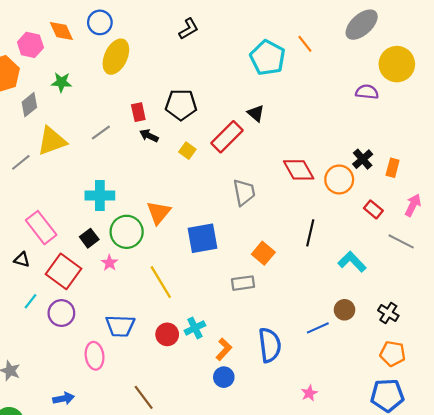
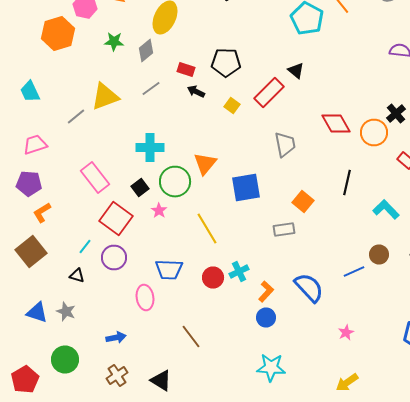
gray diamond: (29, 105) -> (146, 50), moved
red rectangle: (138, 112) -> (186, 70), turned -60
black triangle: (22, 260) -> (77, 276), moved
blue semicircle: (270, 345) -> (309, 288), turned -36

